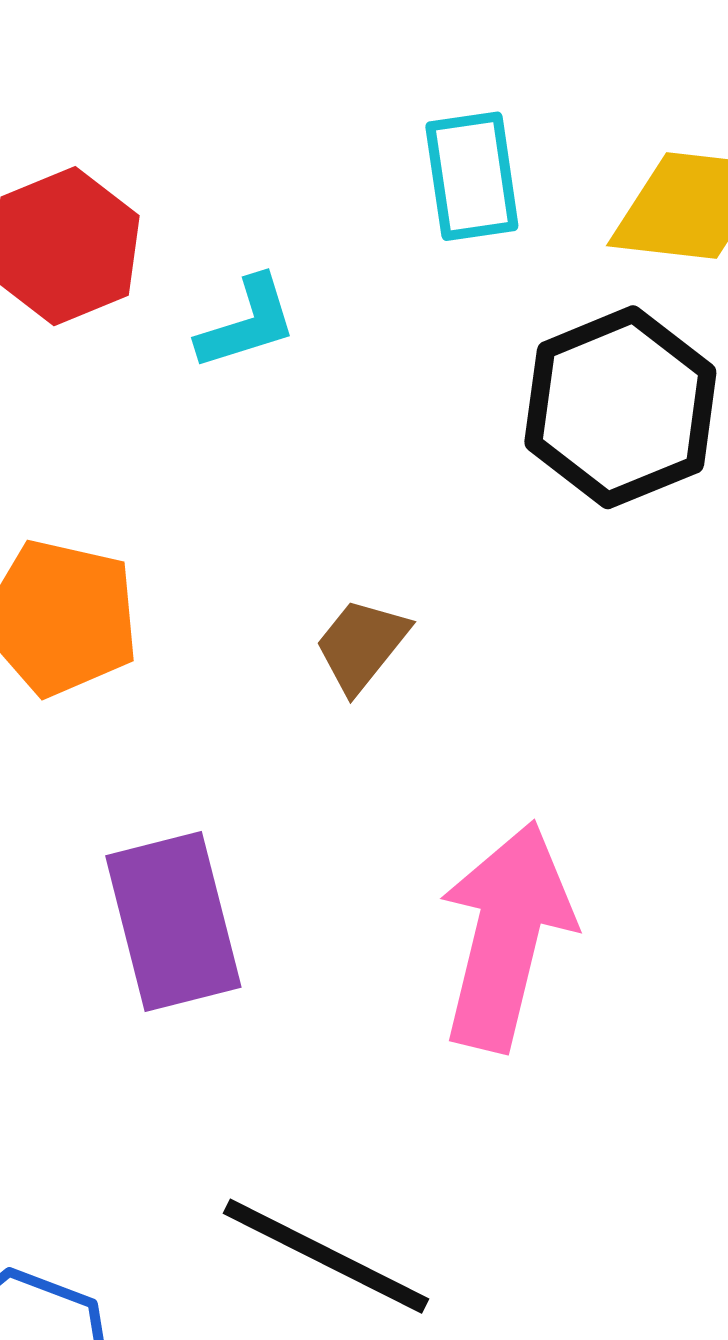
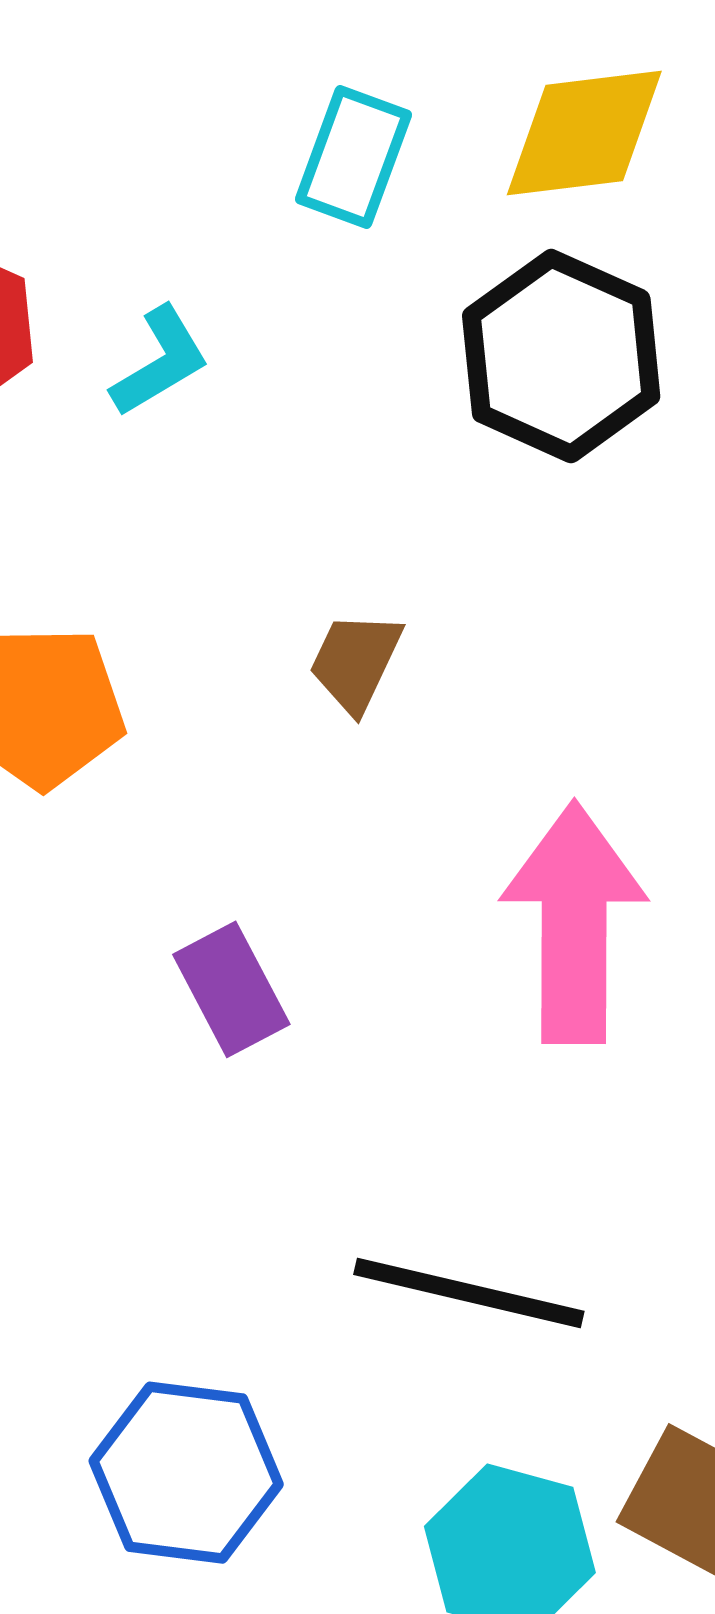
cyan rectangle: (472, 176) -> (353, 157), turned 42
purple rectangle: (173, 922) -> (231, 989), size x0.7

